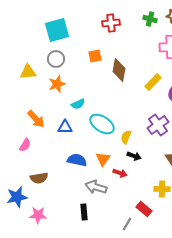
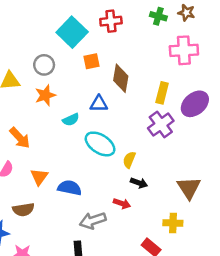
cyan square: (57, 30) -> (72, 32), moved, turned -30
yellow rectangle: (153, 82) -> (162, 93), turned -30
purple cross: (158, 125) -> (161, 124), moved
blue triangle: (65, 127) -> (99, 104), moved
orange triangle: (103, 159) -> (39, 177), moved
gray arrow: (96, 187) -> (93, 221), turned -35

